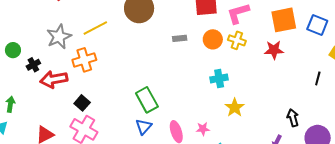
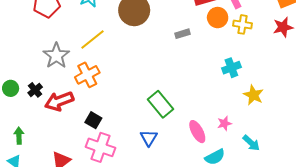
orange circle: (213, 39) -> (218, 18), moved
green circle: (13, 50) -> (11, 88), moved
blue triangle: (144, 127) -> (149, 138), moved

